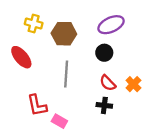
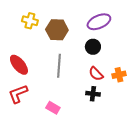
red ellipse: (21, 57) -> (19, 65), moved
orange cross: (133, 84) -> (119, 75), turned 32
red L-shape: (37, 105) -> (18, 94), moved, turned 80

